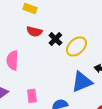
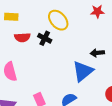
yellow ellipse: (76, 46) -> (58, 20), moved, turned -70

